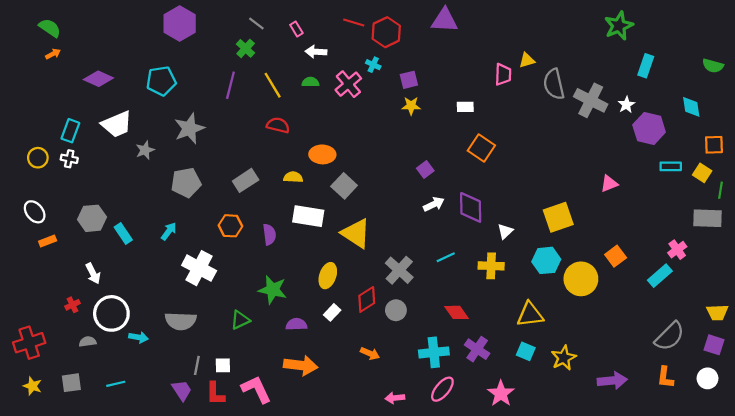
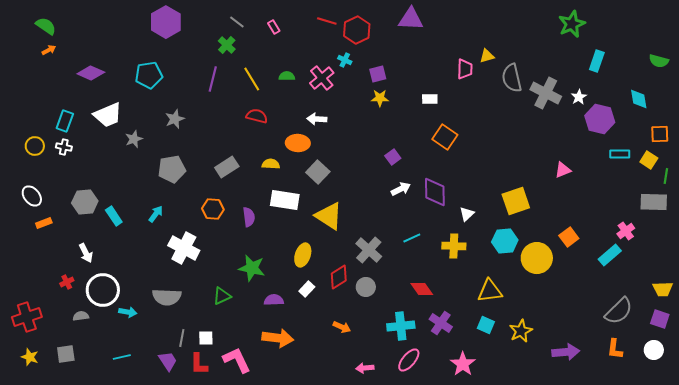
white arrow: (316, 52) -> (317, 119), moved
gray star: (189, 128) -> (175, 119), size x0.7
cyan line: (116, 384) -> (122, 357), moved

